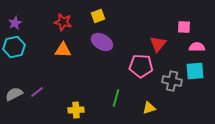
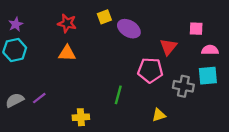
purple ellipse: (102, 42) -> (129, 29), moved
green line: (116, 98) -> (118, 95), moved

